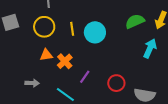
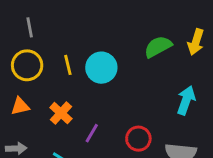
cyan arrow: (150, 48) -> (186, 100), moved
orange triangle: (46, 55) -> (20, 106), moved

